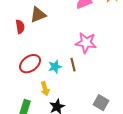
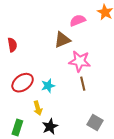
brown triangle: (38, 15) -> (62, 40), moved
brown line: (73, 65) -> (83, 84), moved

